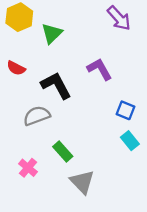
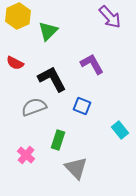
blue square: (126, 110) -> (82, 106), moved
green rectangle: (63, 152) -> (58, 140), turned 60

